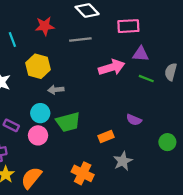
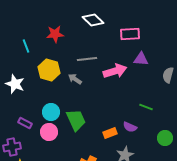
gray line: (80, 39) -> (87, 59), moved
green line: (146, 79) -> (146, 107), moved
gray arrow: (56, 90) -> (75, 79), moved, turned 40
purple semicircle: (134, 120) -> (130, 127), moved
green trapezoid: (68, 122) -> (76, 120), turned -100

